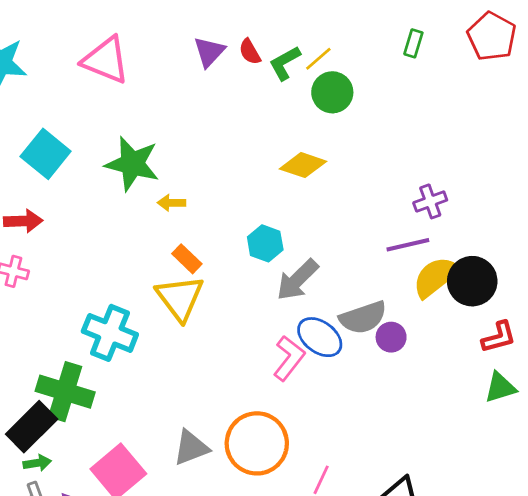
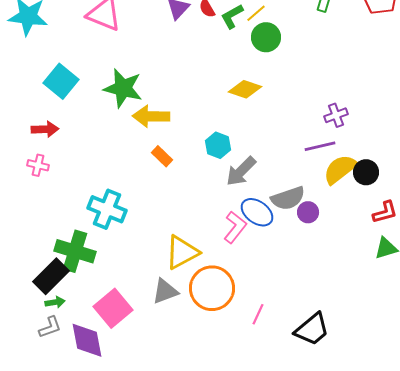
yellow arrow: (171, 203) -> (151, 116), size x1.8
black circle: (472, 281) -> (366, 172), size x0.7
yellow triangle: (180, 298) -> (182, 252), moved, turned 39

